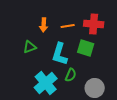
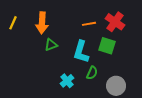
red cross: (94, 24) -> (115, 22), turned 30
orange arrow: (44, 25) -> (42, 23), moved, size x1.5
cyan cross: (46, 83) -> (67, 81), size x0.6

